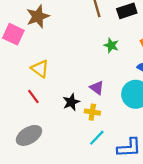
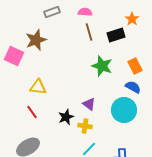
green star: (111, 45) -> (102, 66), size x1.5
yellow triangle: (40, 69) -> (38, 87), turned -30

